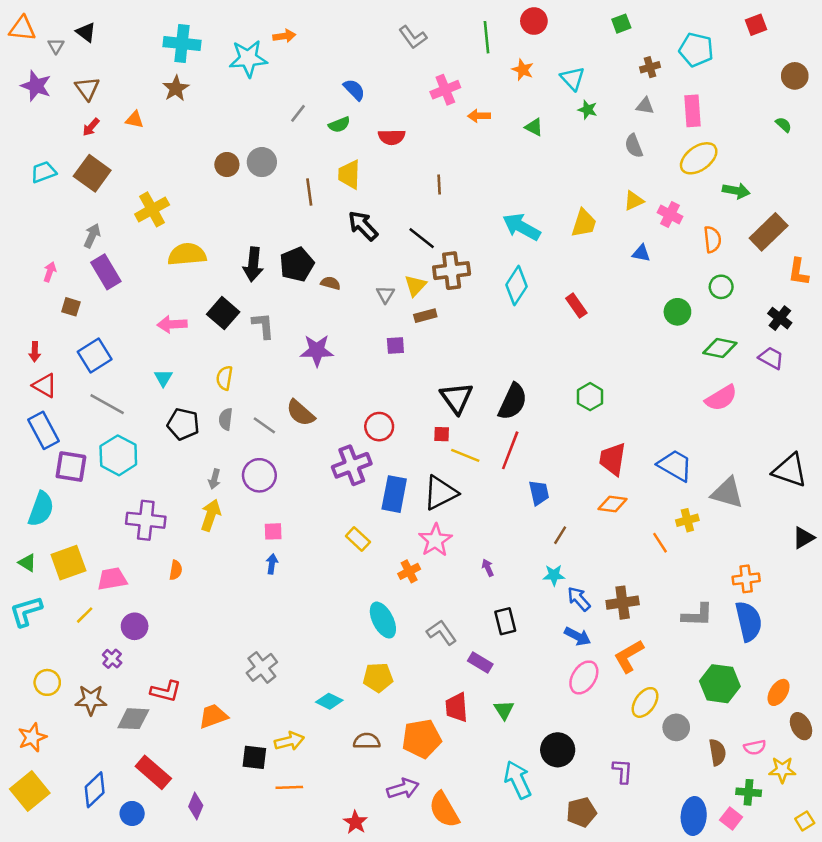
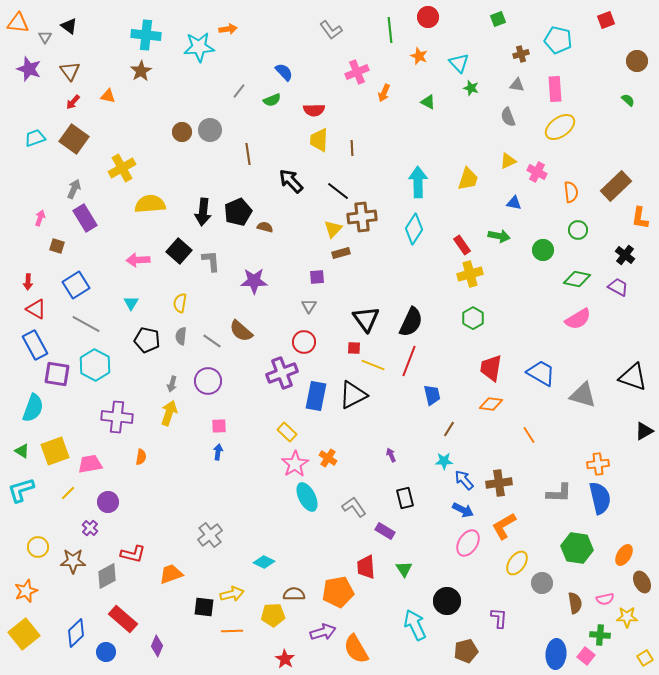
orange arrow: (479, 116) -> (384, 93), turned -66
yellow trapezoid: (349, 175) -> (319, 140), moved
green arrow: (736, 191) -> (499, 236), moved
cyan arrow: (521, 227) -> (418, 182), turned 60
gray triangle: (385, 294) -> (309, 306), moved
yellow cross: (687, 520) -> (470, 274), moved, size x1.4
pink star: (435, 540) -> (295, 464), moved
orange cross: (409, 571) -> (328, 458), turned -30
yellow pentagon: (378, 677) -> (273, 615), moved
gray diamond: (133, 719) -> (107, 576), turned -32

